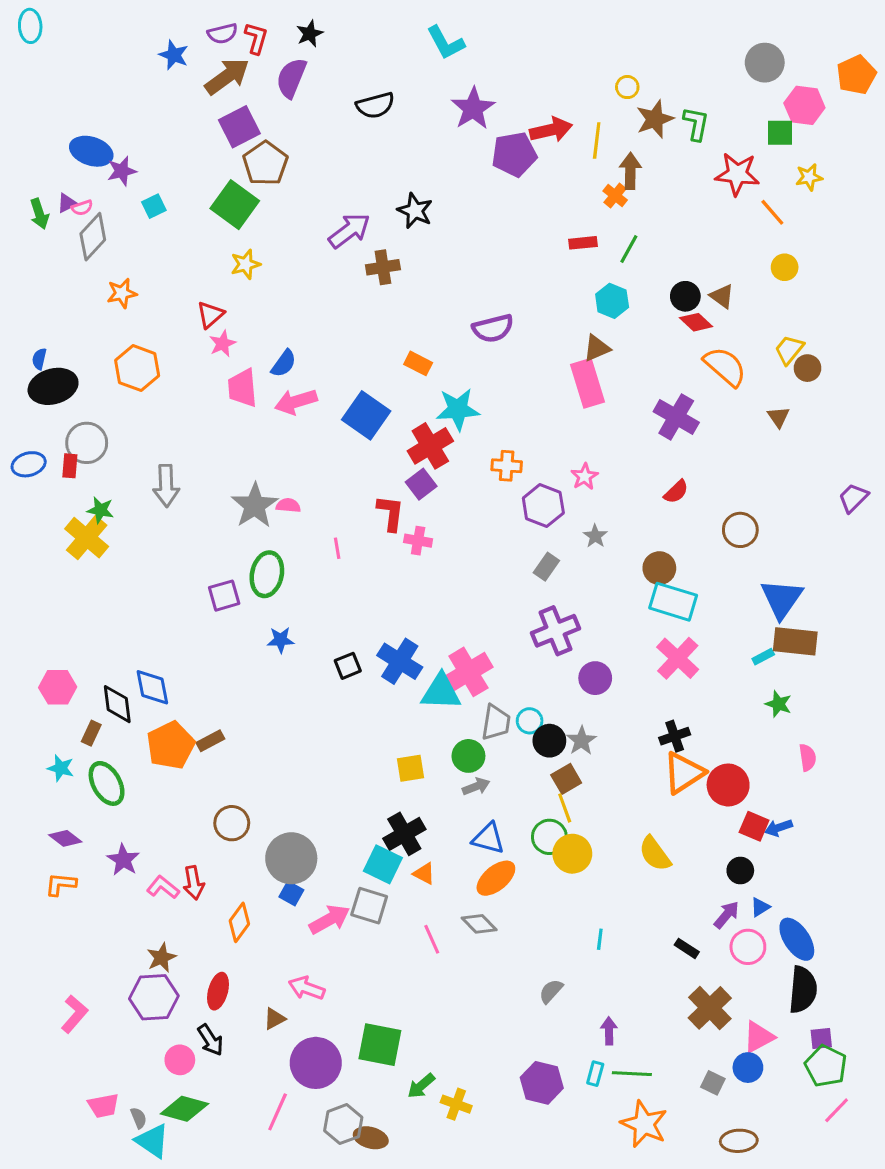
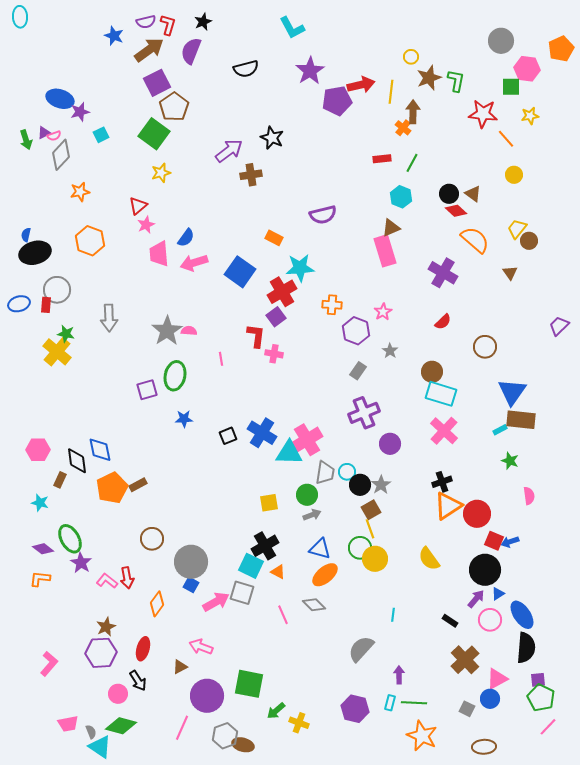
green ellipse: (107, 783) -> (70, 539), moved
black circle: (740, 870) -> (485, 570), size x1.8
gray semicircle: (551, 991) -> (361, 649), size x1.6

